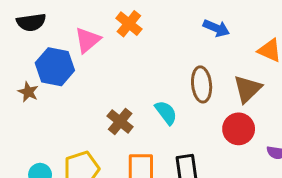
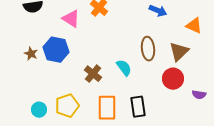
pink triangle: (87, 40) -> (71, 19), turned -48
blue hexagon: (55, 67) -> (56, 50), moved

